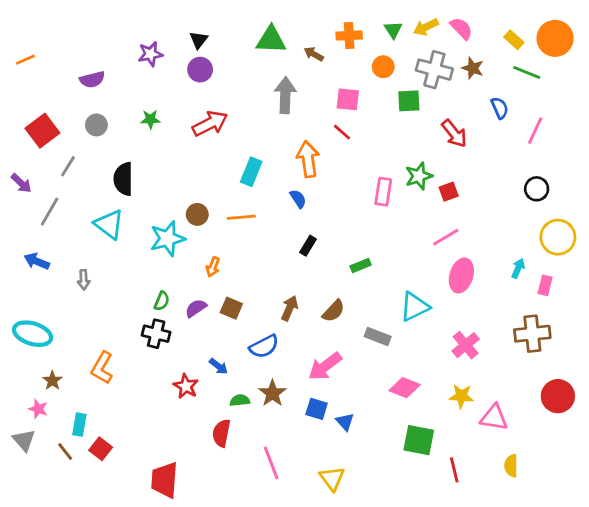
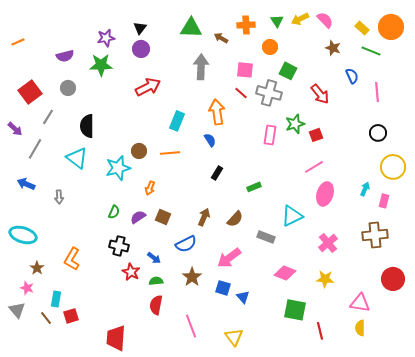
gray cross: (434, 70) -> (269, 93), moved
green square: (409, 101) -> (288, 71), turned 30
green star: (150, 119) -> (101, 65), moved, size x1.6
pink line: (535, 131) -> (377, 92), turned -30
black cross: (156, 334) -> (119, 246), moved
green semicircle: (240, 400) -> (156, 281), moved
pink triangle: (494, 417) -> (360, 303), moved
red square: (101, 449) -> (71, 316), turned 35

